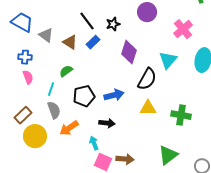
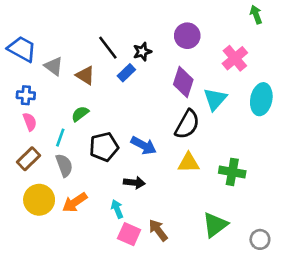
blue rectangle: (93, 42) -> (126, 73), moved
purple diamond: (129, 52) -> (183, 82), moved
blue arrow: (114, 95) -> (144, 146), turned 42
brown rectangle: (23, 115) -> (28, 159), moved
orange arrow: (69, 128) -> (75, 202), moved
brown arrow: (125, 159) -> (158, 230), turned -132

